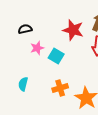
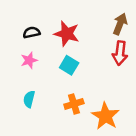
red star: (73, 30) -> (67, 34), moved
pink star: (37, 48) -> (29, 60), moved

